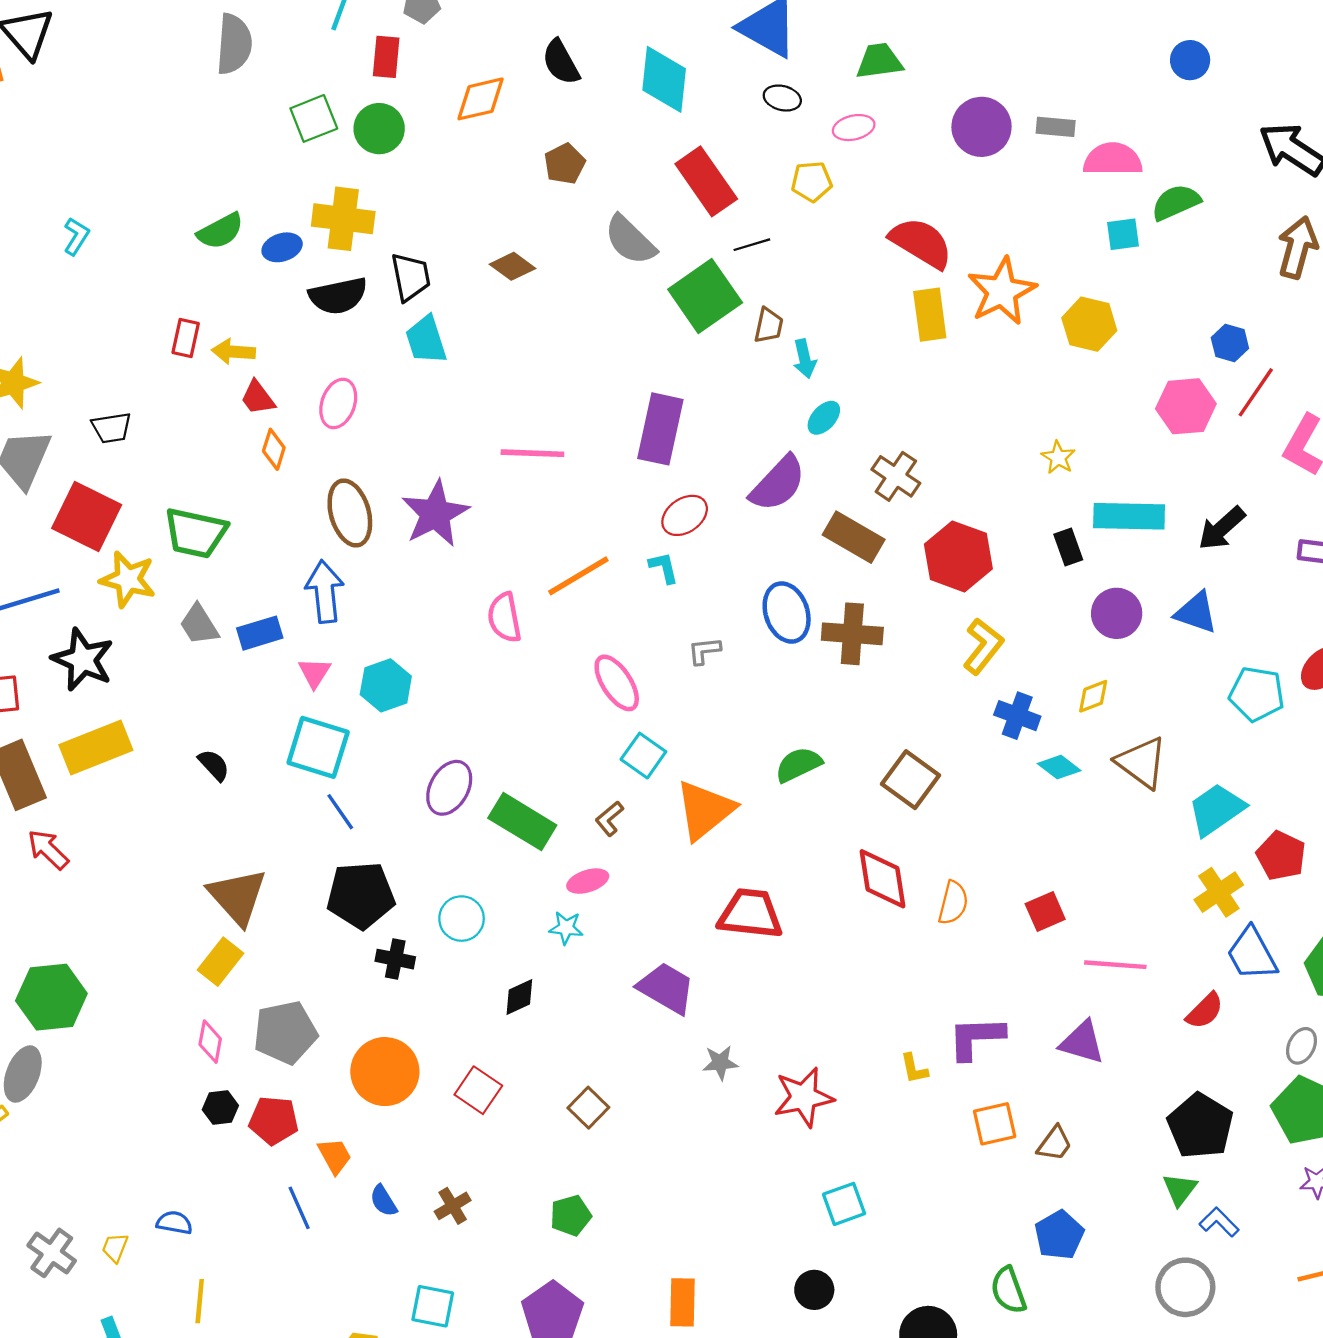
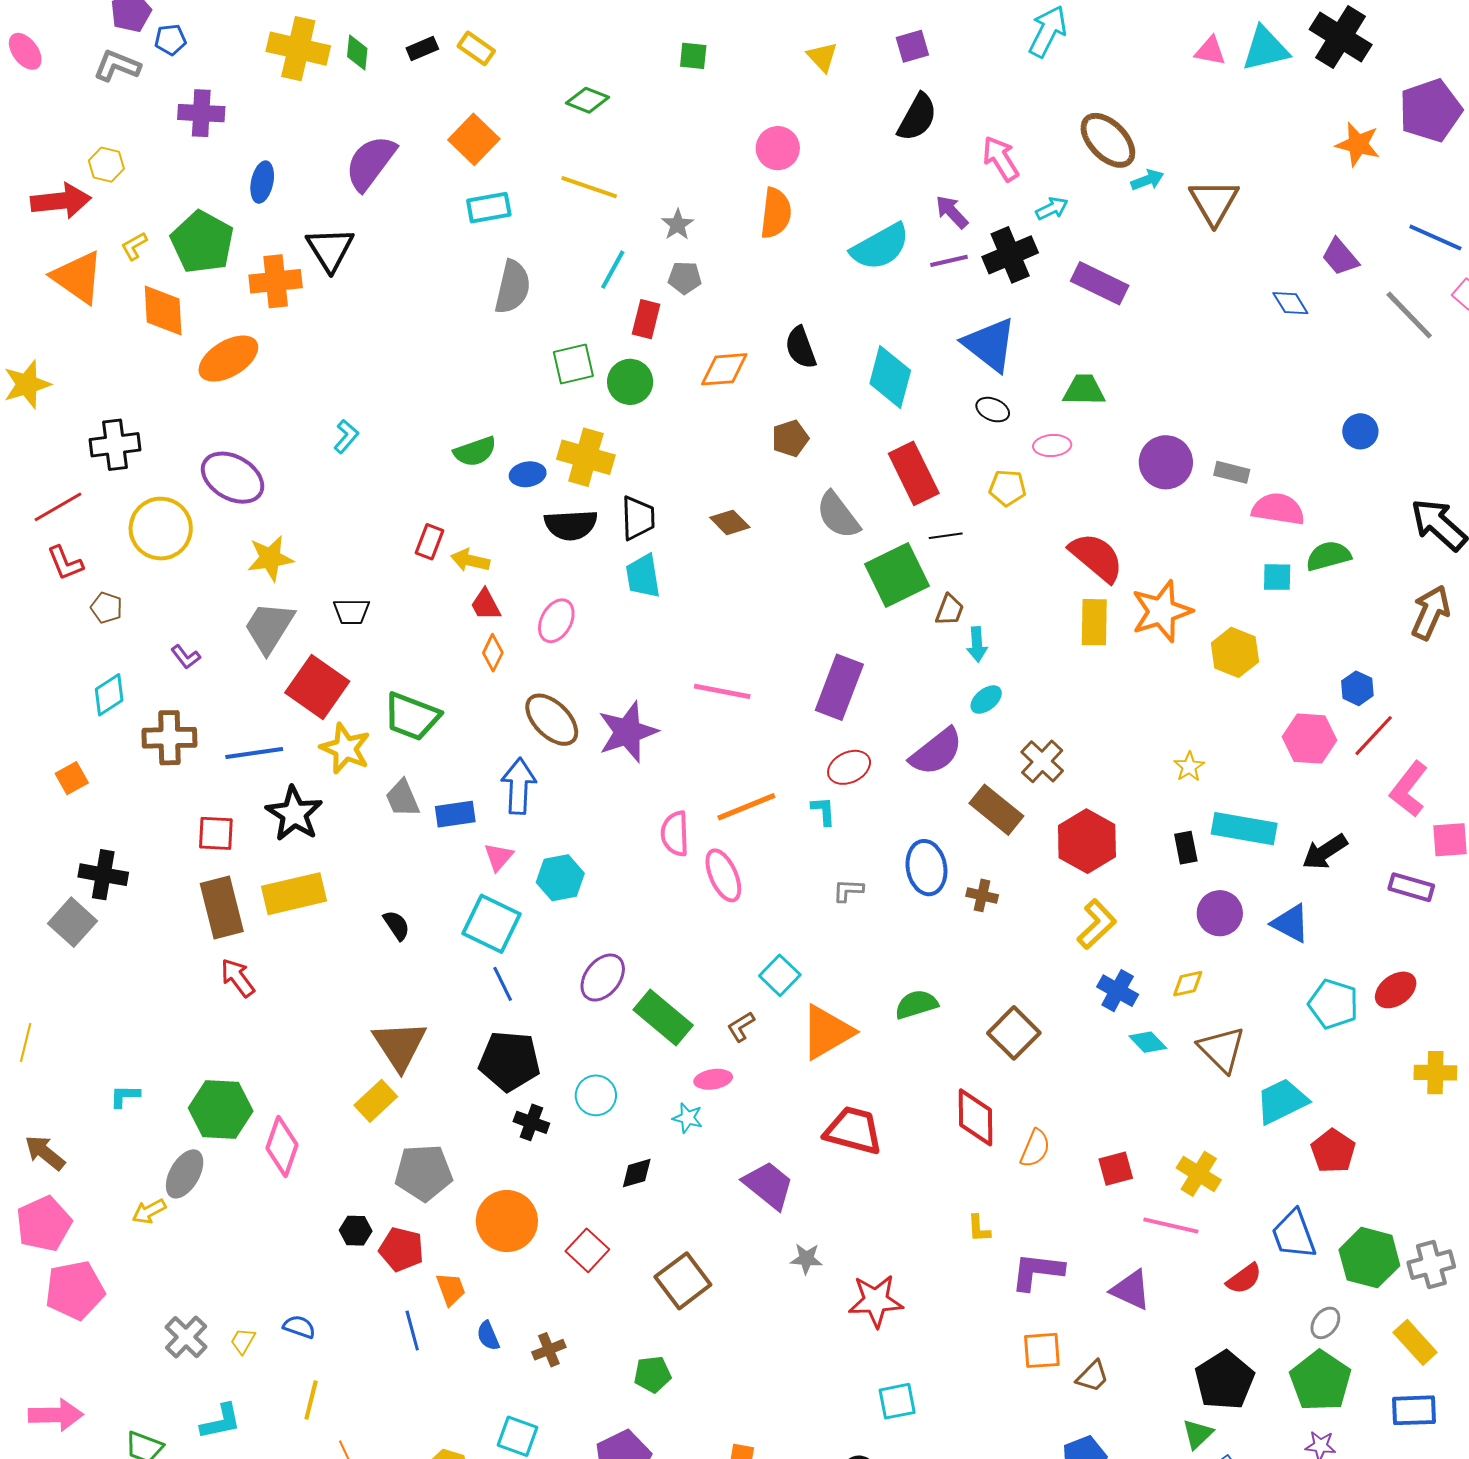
brown ellipse: (350, 513) -> (552, 720), turned -38
brown cross: (852, 634) -> (982, 895), size x0.6
pink ellipse: (617, 683) -> (723, 875), moved
yellow cross: (1219, 892) -> (1199, 1174), moved, turned -33
pink diamond: (210, 1042) -> (282, 1146), moved, size x1.5
yellow L-shape: (914, 1069) -> (979, 1228), moved
brown square: (588, 1108) -> (683, 1281), size x1.5

